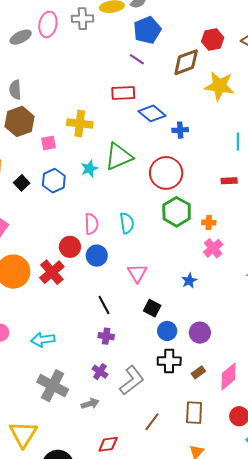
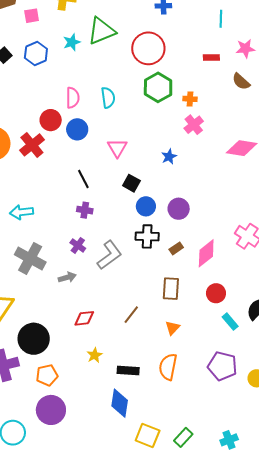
brown line: (152, 422) -> (131, 315), moved

